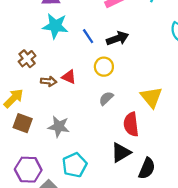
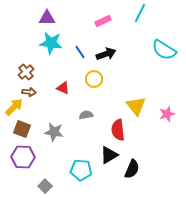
brown arrow: (49, 81) -> (29, 92), moved
gray semicircle: (106, 98) -> (86, 115), moved, turned 32
cyan pentagon: (75, 165) -> (81, 170), moved, turned 30
purple hexagon: (28, 170) -> (23, 157), moved

